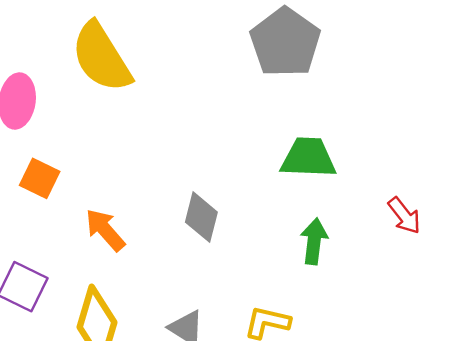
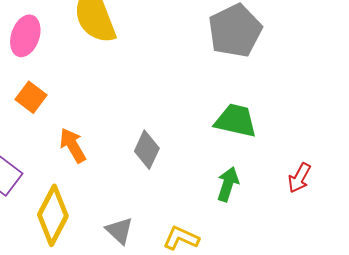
red arrow: (404, 216) -> (299, 178), turned 56

